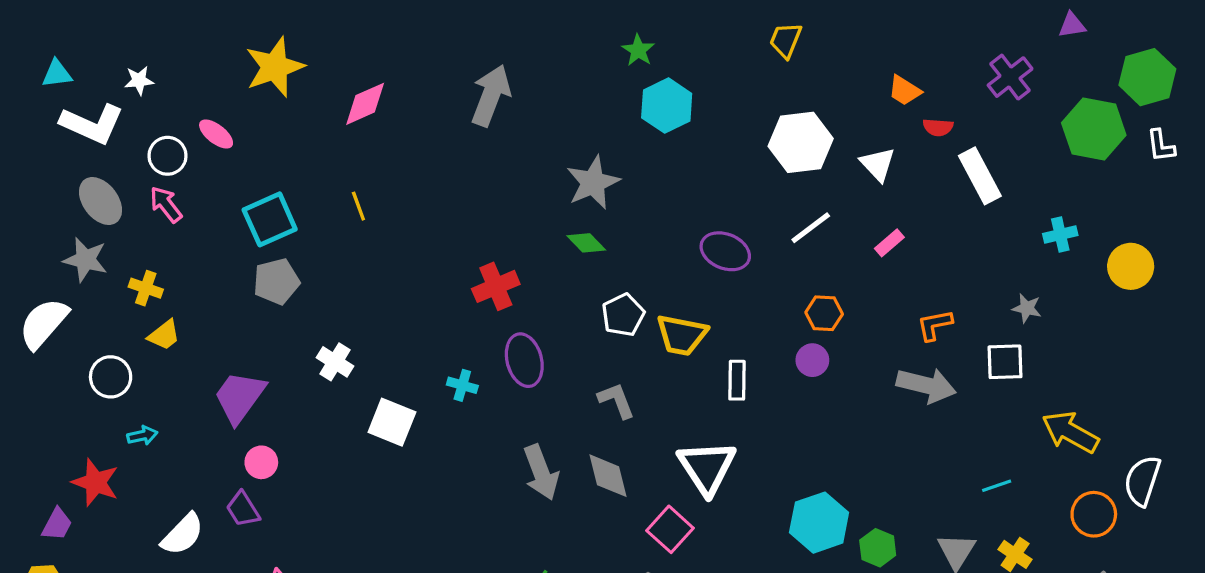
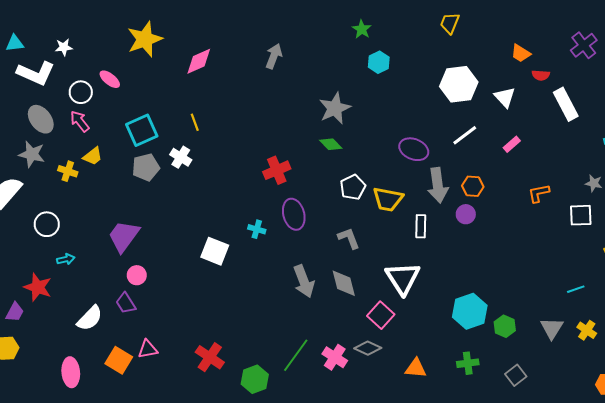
gray arrow: (491, 95) -> (274, 56), size x0.7
cyan hexagon: (667, 106) -> (379, 62), size x0.7
yellow trapezoid: (164, 335) -> (93, 156), moved
white cross: (335, 362) -> (181, 157), moved
gray arrow: (926, 385) -> (438, 185), moved, turned 68

